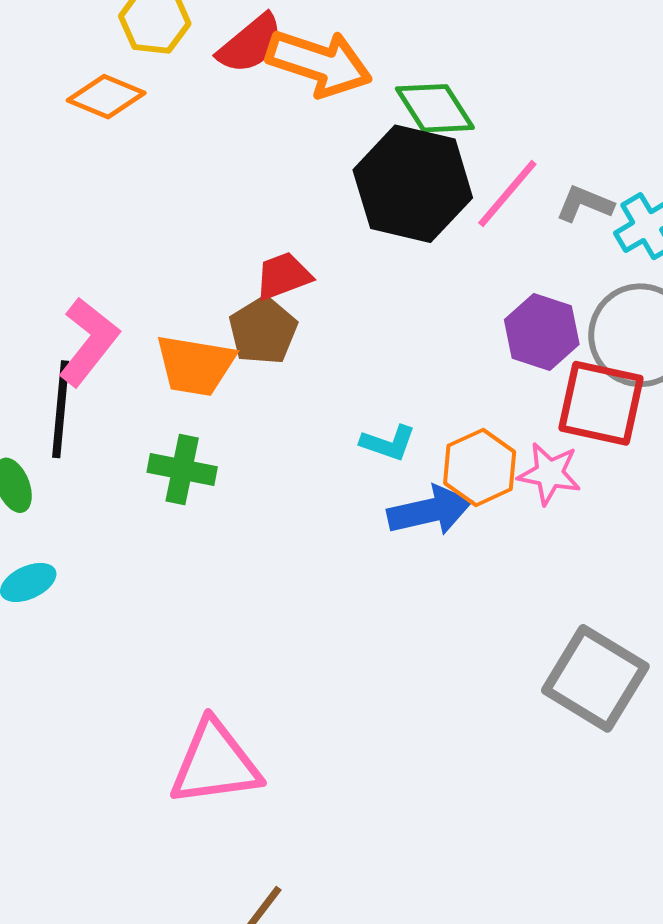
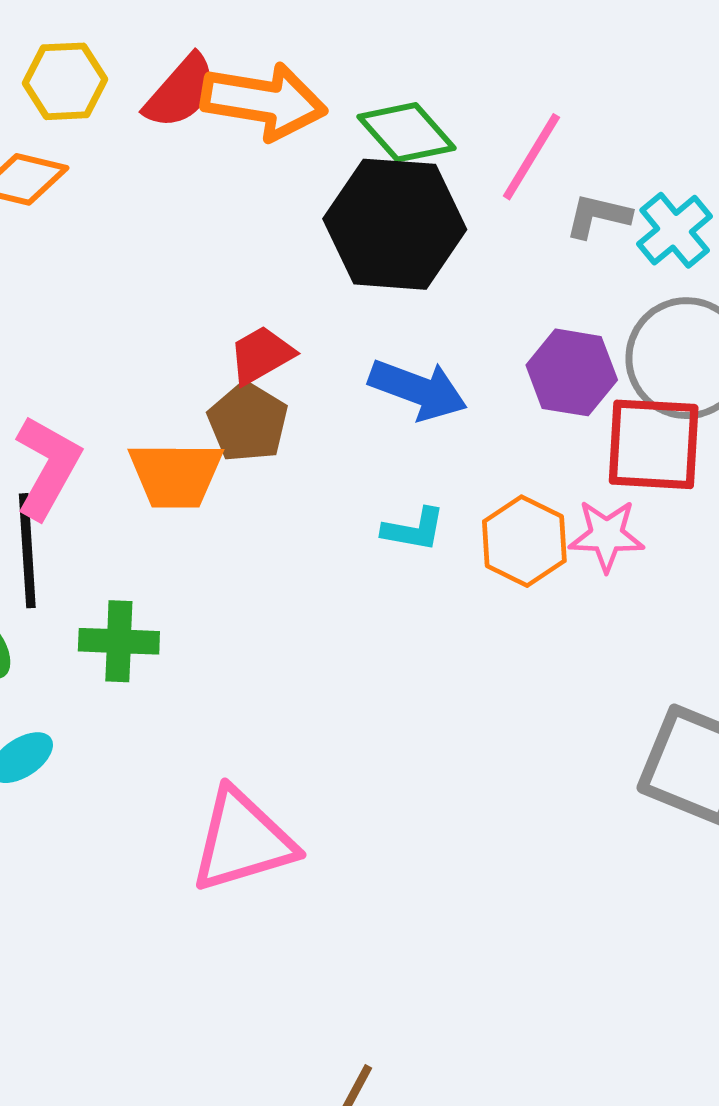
pink line: (507, 194) -> (531, 157), moved
green cross: (182, 470) -> (119, 641), moved
blue arrow: (430, 511) -> (418, 390), moved, turned 42
pink triangle: (215, 763) -> (242, 841), moved

